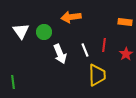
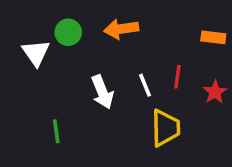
green circle: (44, 32) -> (68, 32), moved
green line: (13, 82) -> (56, 131), moved

